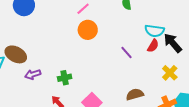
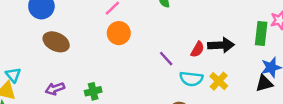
cyan semicircle: (154, 31) -> (191, 79), moved
black arrow: (173, 43) -> (221, 45), turned 130
brown ellipse: (16, 54) -> (56, 42), moved

